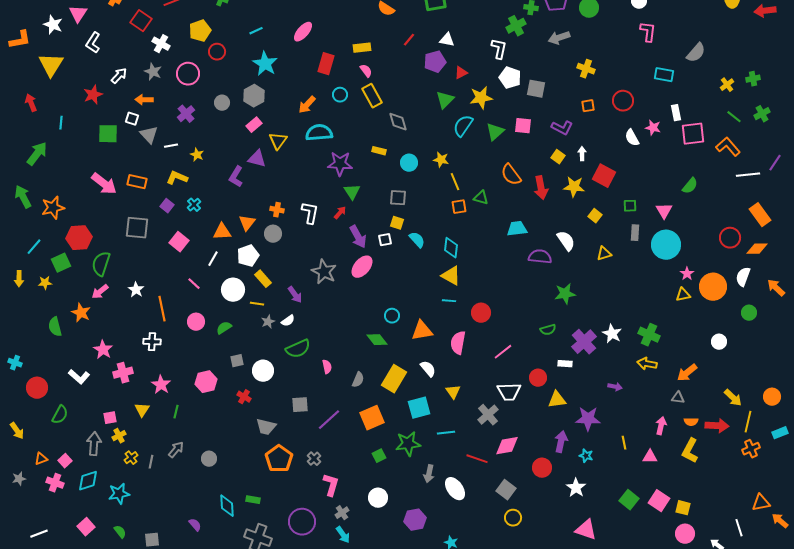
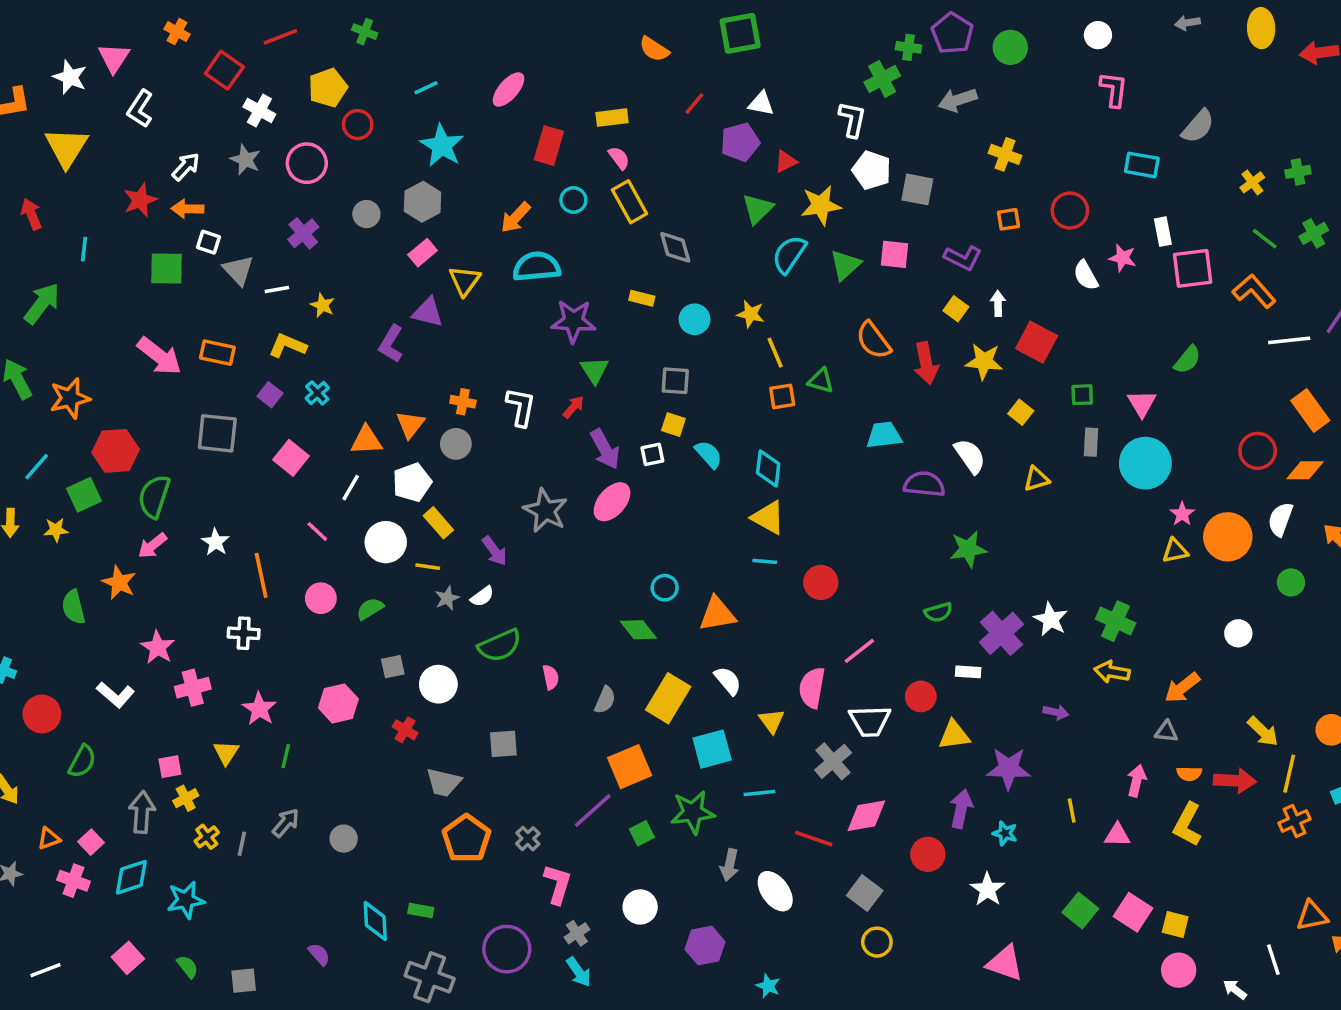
orange arrow: (144, 100) -> (187, 209), moved
pink semicircle: (458, 343) -> (812, 688), moved
purple line: (329, 420) -> (593, 810), moved

